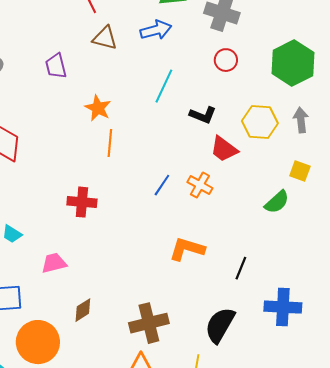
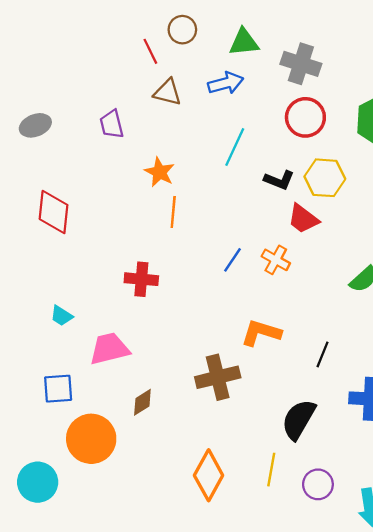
red circle: (226, 60) -> (305, 117), size x1.5
yellow hexagon: (260, 122) -> (325, 178), moved
pink trapezoid: (54, 263) -> (109, 349), size x1.4
brown cross: (149, 323) -> (218, 377), moved

